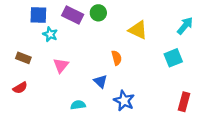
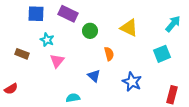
green circle: (98, 13) -> (90, 31), moved
cyan star: (50, 34) -> (47, 40), moved
red semicircle: (20, 88) -> (11, 89), moved
blue star: (124, 101) -> (132, 82), moved

